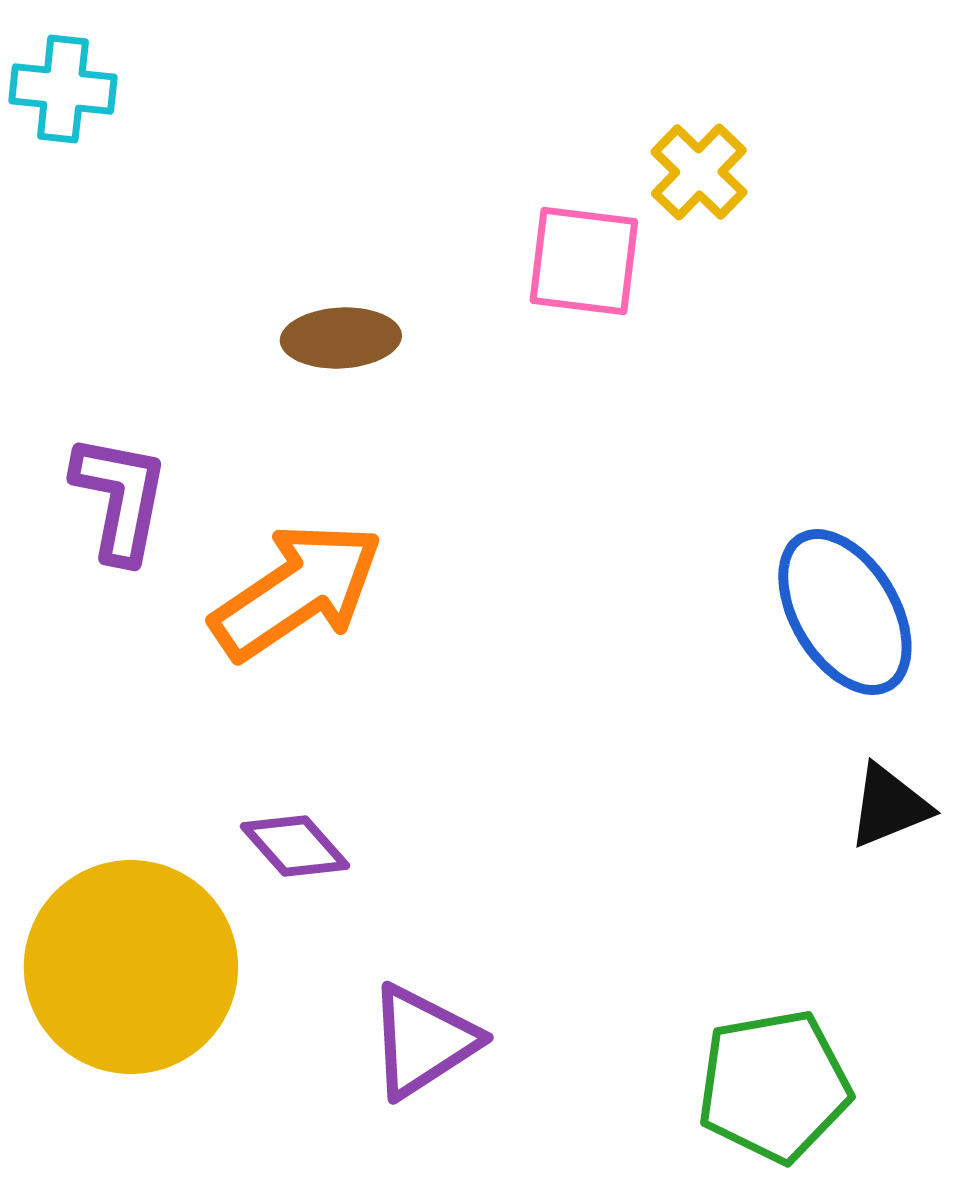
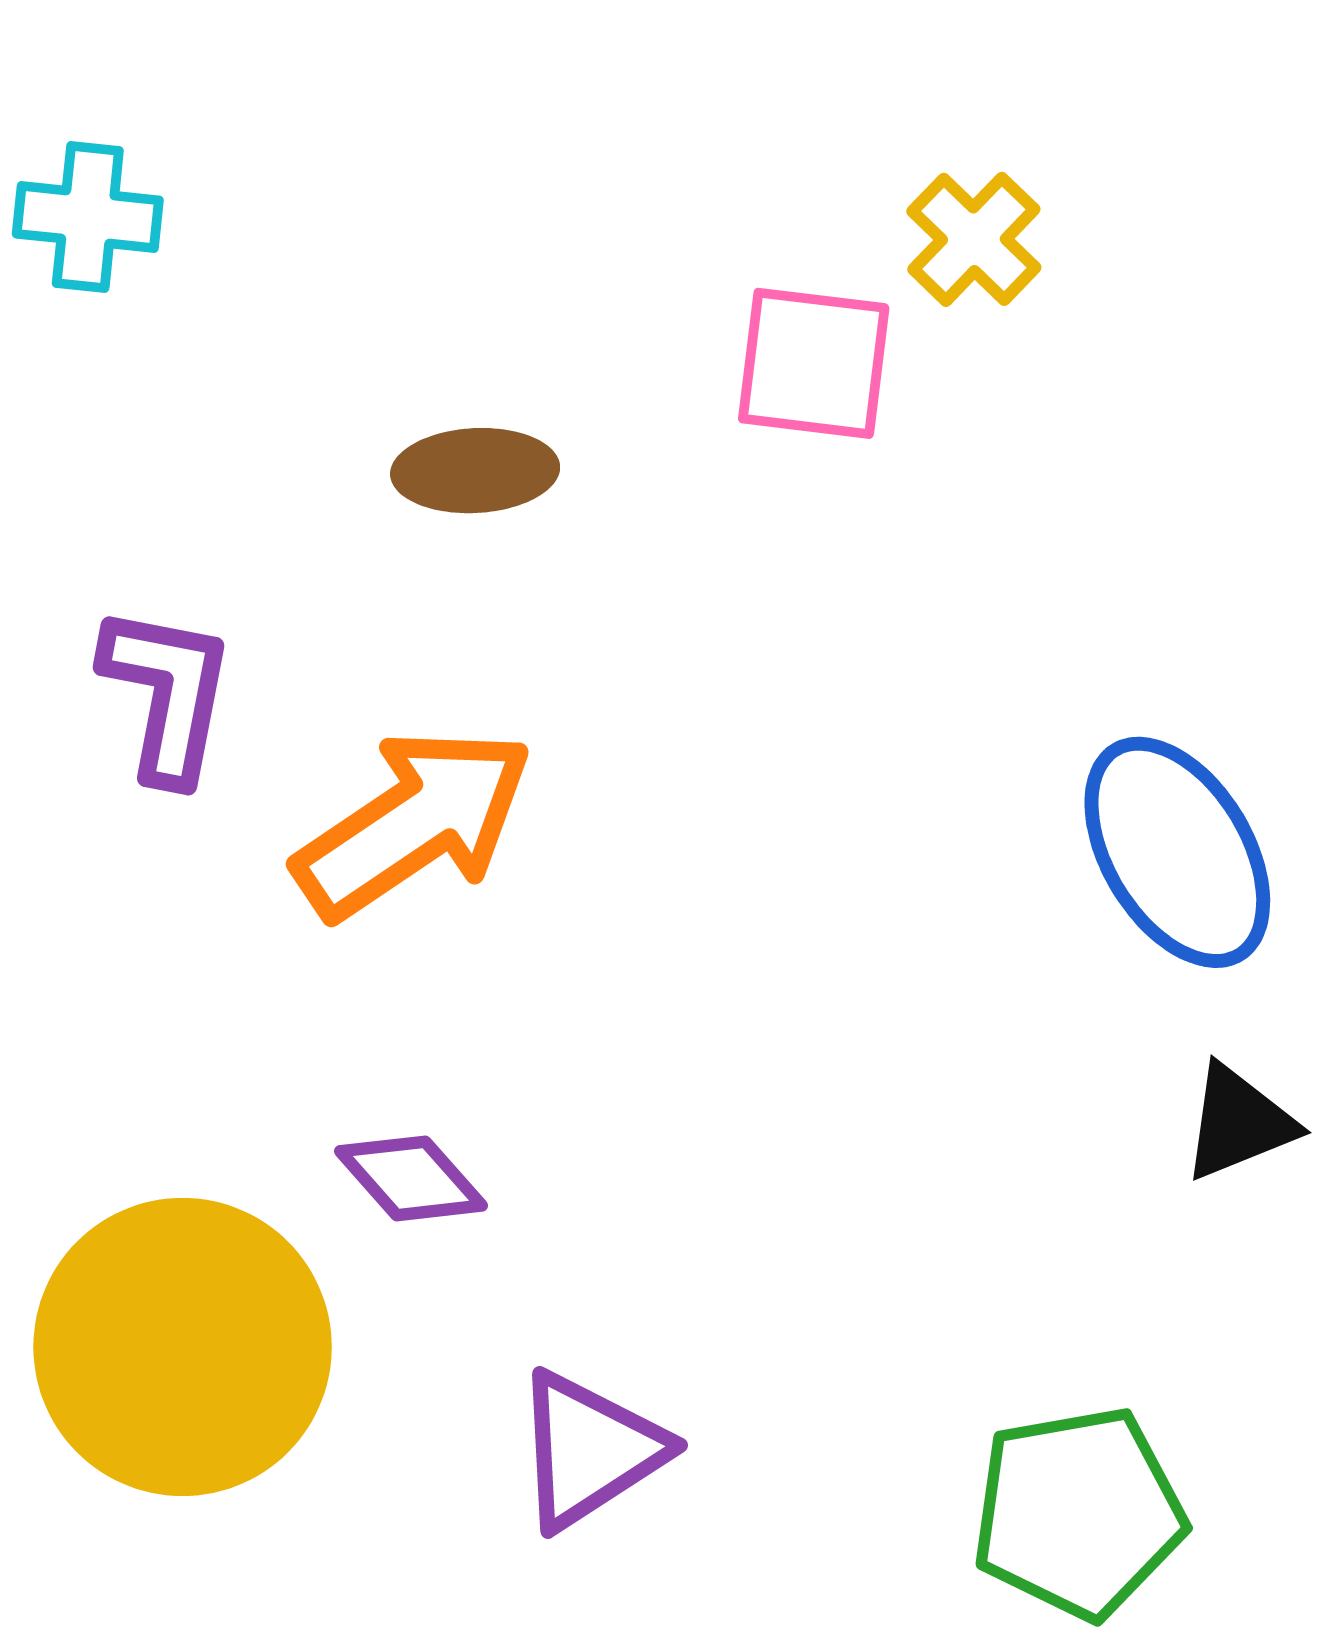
cyan cross: (63, 89) -> (88, 217), moved

